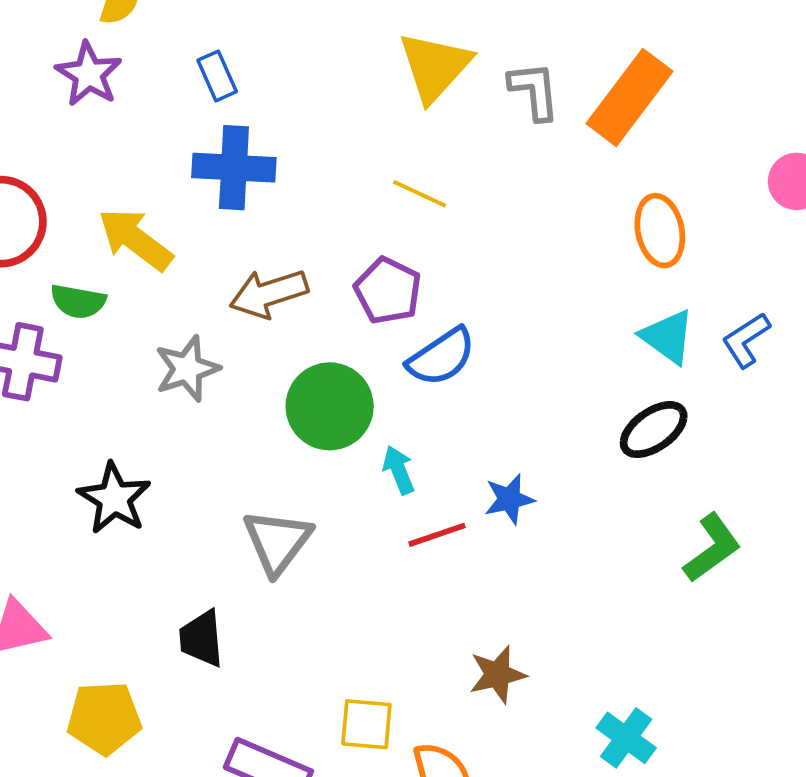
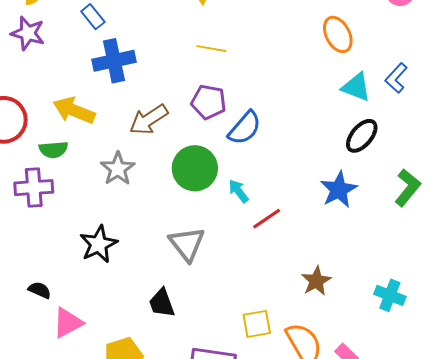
black star: (114, 498) -> (99, 244), turned 30
blue star: (509, 499) -> (339, 190), moved, size x1.4

